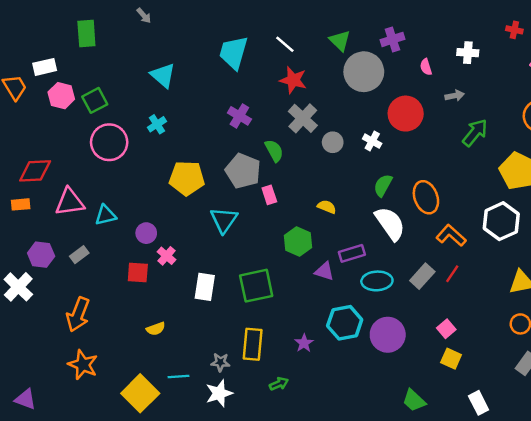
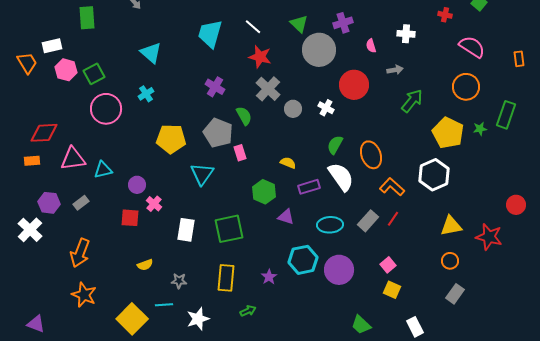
purple rectangle: (352, 253) -> (309, 187), moved
gray star: (220, 362) -> (179, 281), moved

